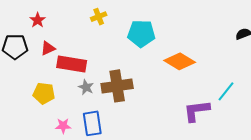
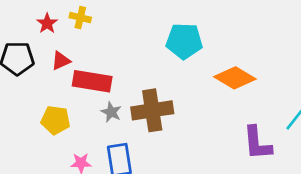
yellow cross: (99, 17) -> (80, 18), moved, turned 35
purple L-shape: (197, 111) -> (257, 143), turned -88

